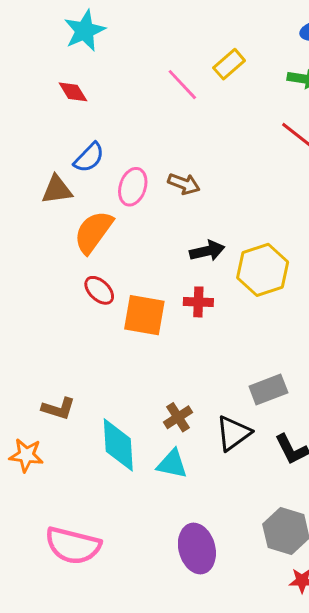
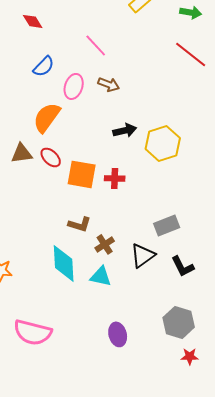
pink line: (182, 85) -> (96, 45), moved
brown triangle: (57, 190) -> (22, 153), moved
red cross: (198, 302) -> (115, 178), moved
brown L-shape: (58, 408) -> (80, 224), moved
purple ellipse: (197, 549) -> (118, 334), size x0.7

